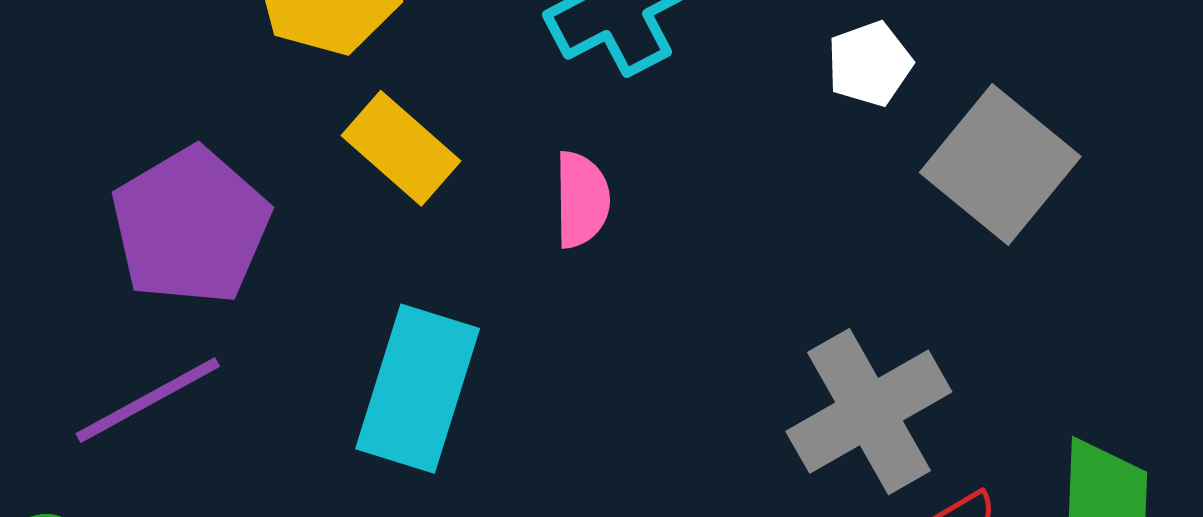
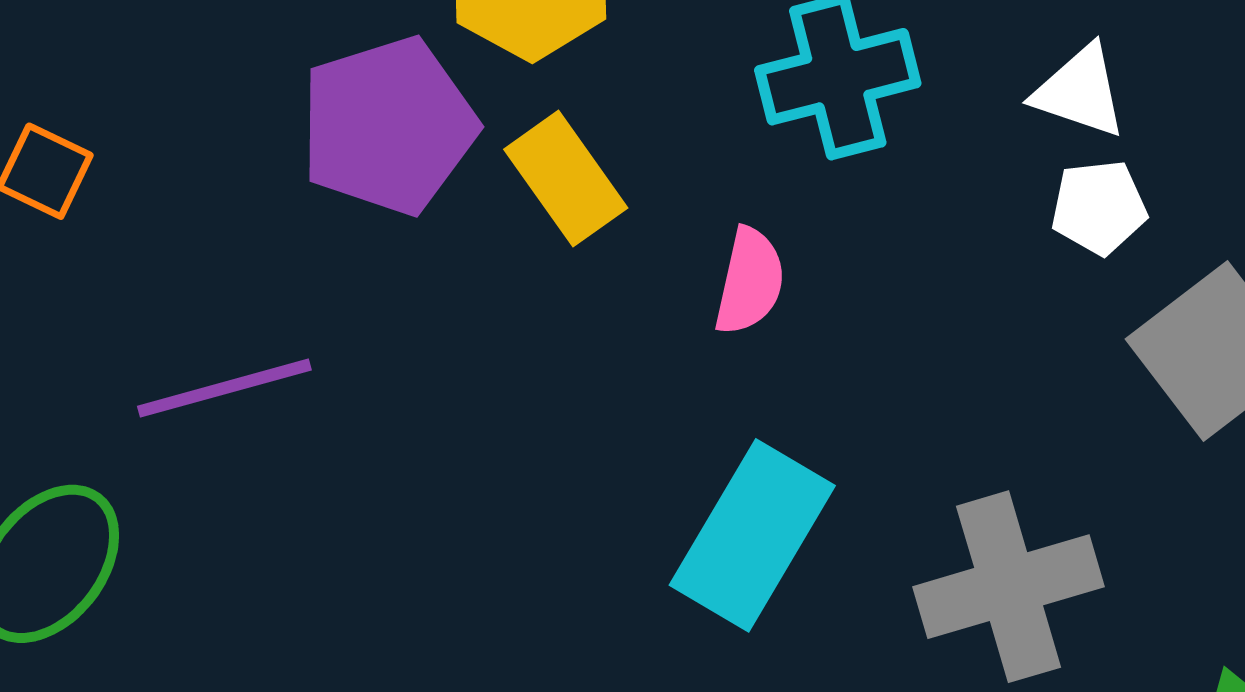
purple pentagon: (191, 226) -> (388, 126), moved
cyan rectangle: (418, 389) -> (752, 535), moved

